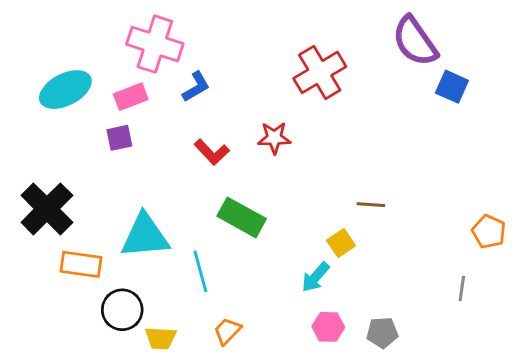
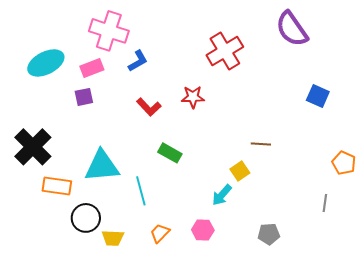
blue square: (452, 87) -> (318, 96), moved
green rectangle: (242, 217) -> (170, 153), size x0.7
pink hexagon: (328, 327) -> (203, 230), moved

